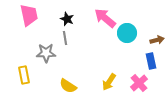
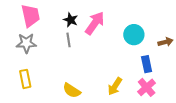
pink arrow: (105, 18) -> (95, 23), moved, turned 85
gray star: (46, 53) -> (26, 43), moved
blue rectangle: (151, 61) -> (147, 64), moved

